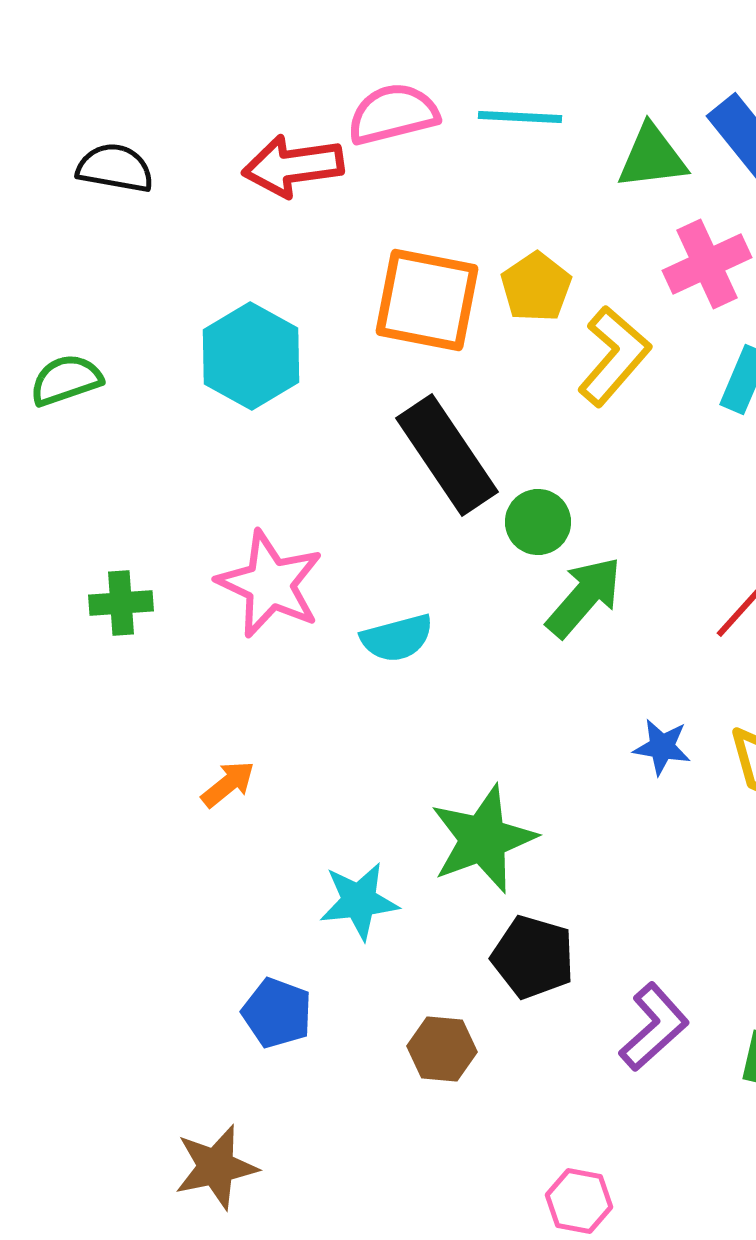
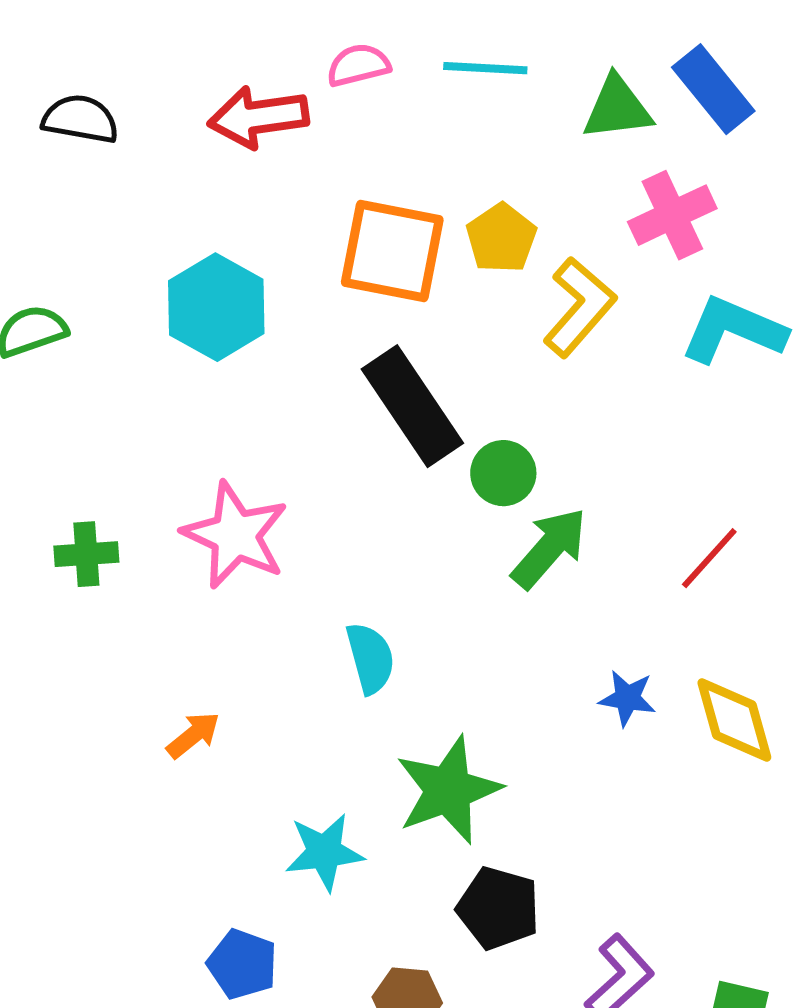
pink semicircle: (393, 114) -> (358, 65), size x0.7
cyan semicircle: (397, 638) -> (370, 658), moved, turned -90

